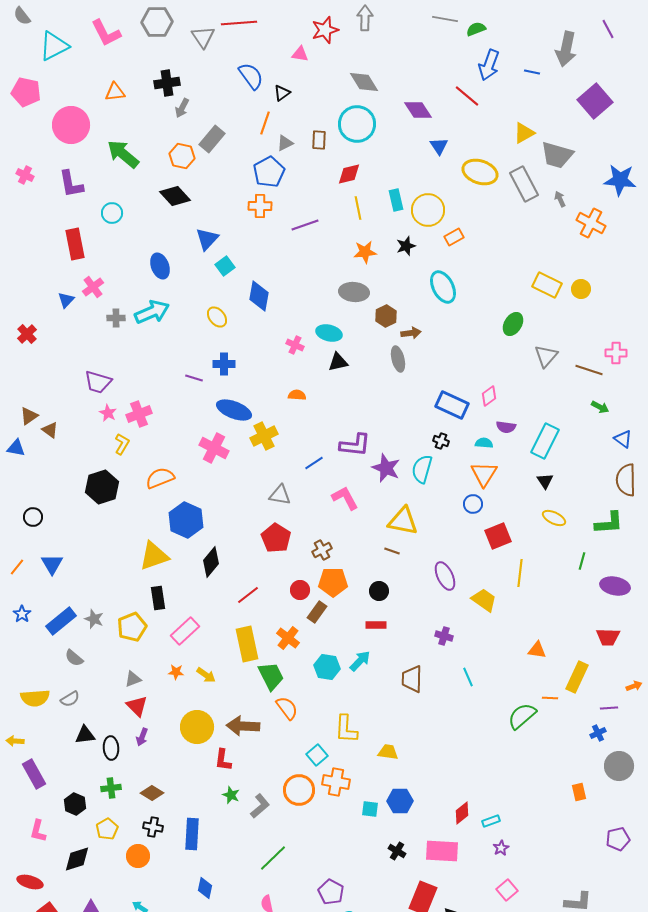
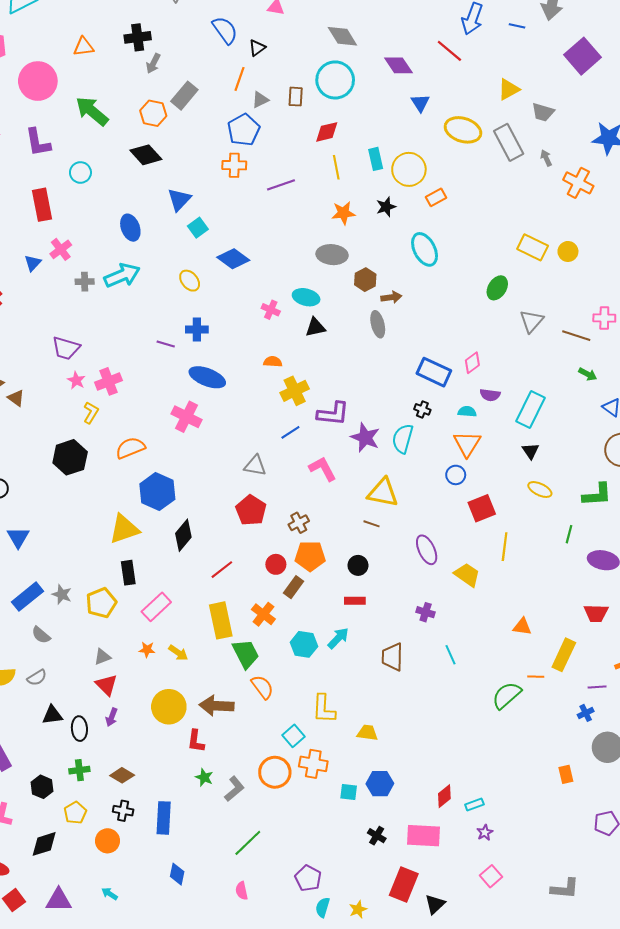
gray trapezoid: (557, 155) -> (543, 112), size x0.7
blue diamond: (259, 296) -> (233, 259), turned -64
yellow cross: (264, 436) -> (295, 391), moved

